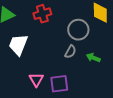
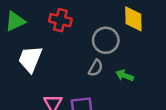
red cross: (42, 14) -> (60, 20), turned 30

